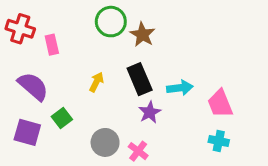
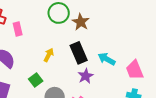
cyan arrow: (180, 88) -> (107, 59), turned -144
green square: (62, 118) -> (36, 80), moved

